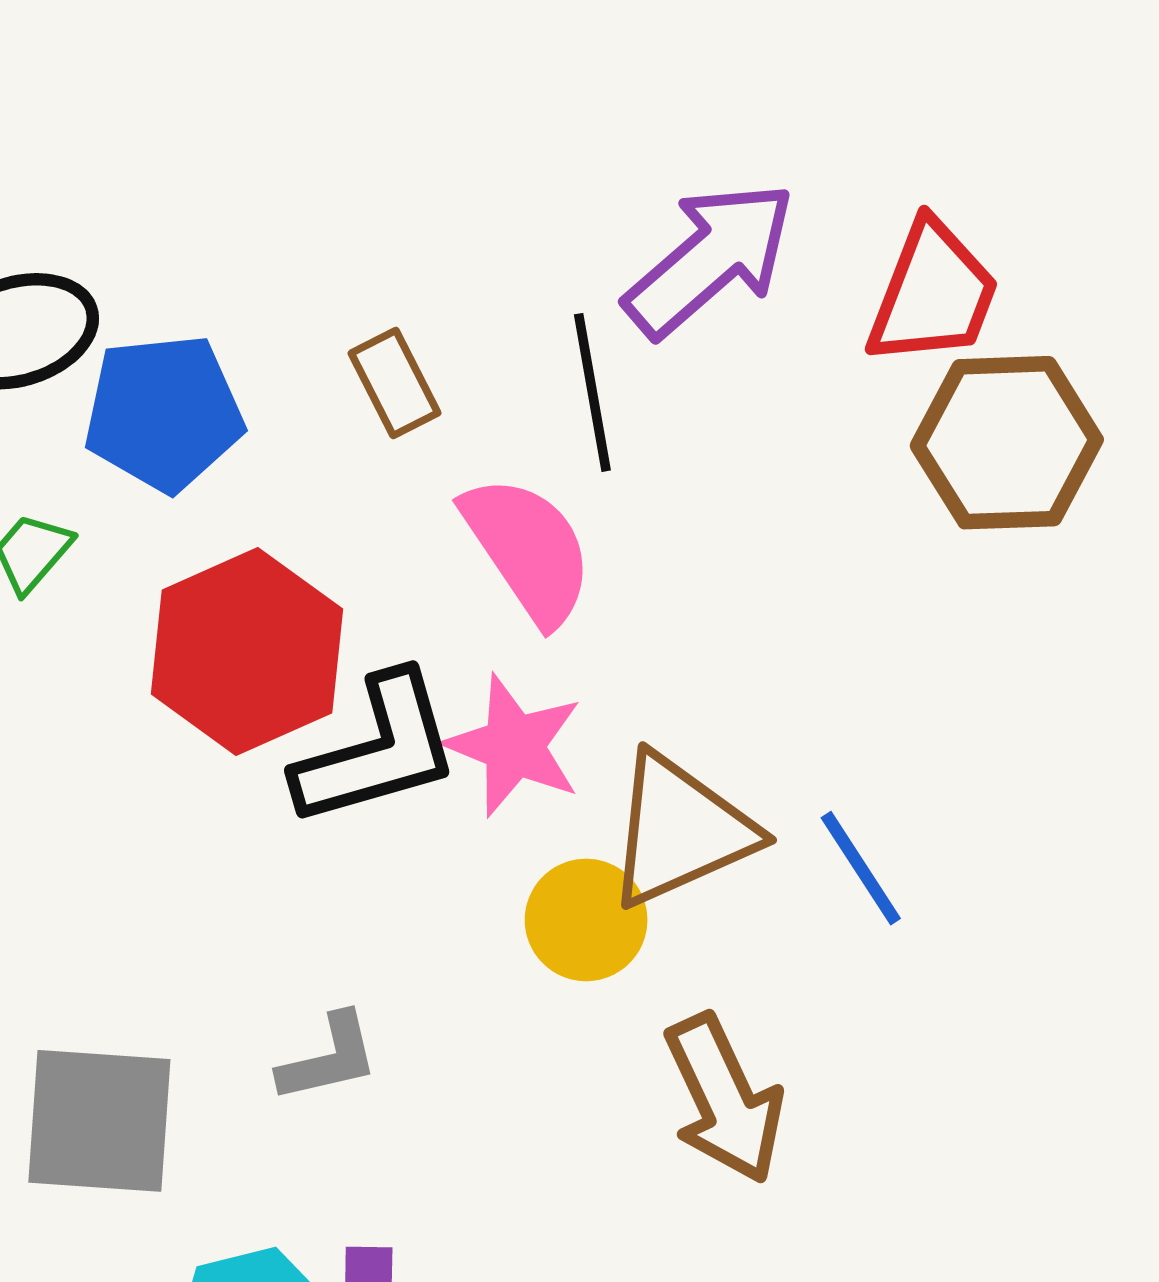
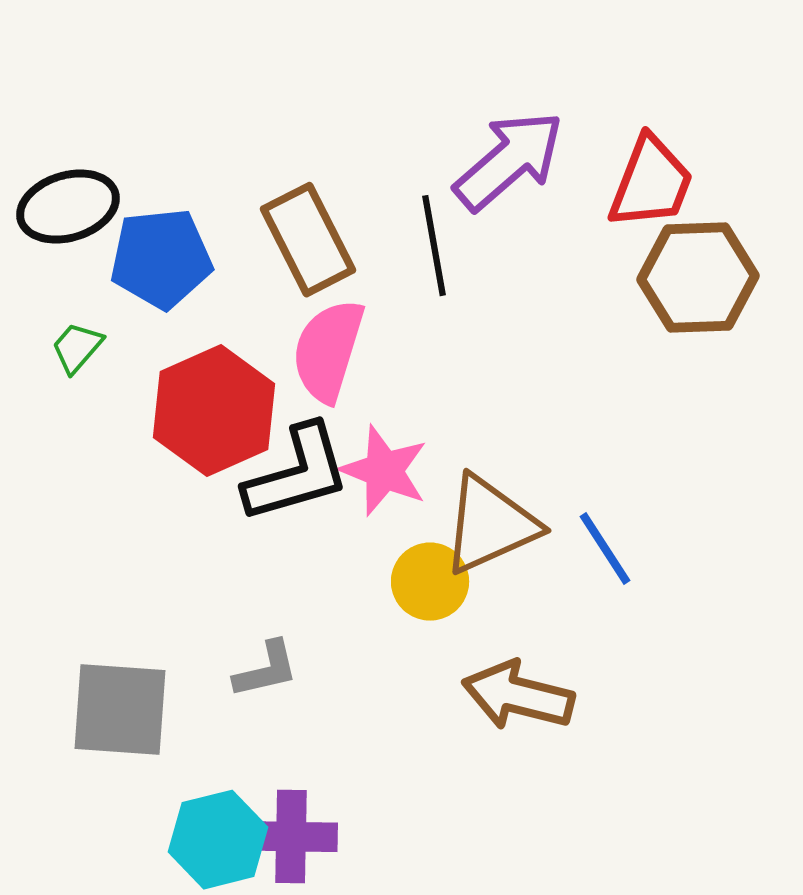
brown rectangle: (395, 383) -> (308, 240), size x1.6
pink semicircle: (528, 549) -> (328, 351), moved, turned -129
brown arrow: (724, 1099) -> (518, 696), turned 129

